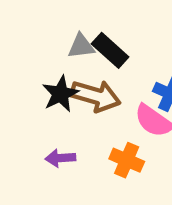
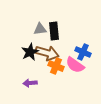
black rectangle: (110, 50) -> (54, 31), turned 42
orange cross: (127, 160) -> (56, 66), moved

